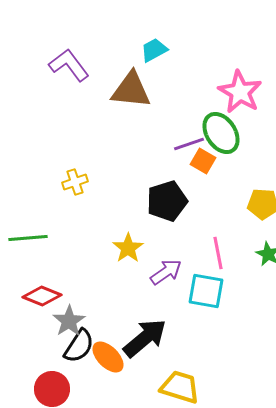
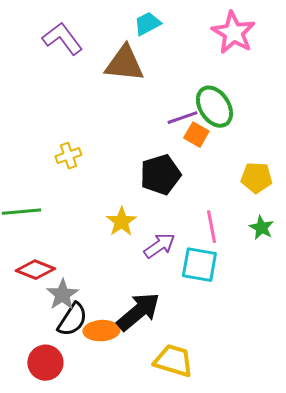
pink star: (240, 92) -> (233, 33), moved
orange ellipse: (108, 357) -> (101, 331), turned -48

